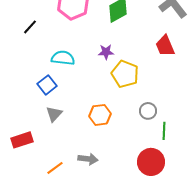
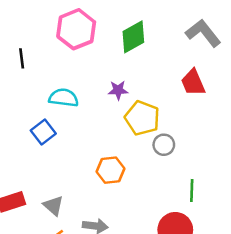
black line: (30, 27) -> (22, 58), turned -49
gray circle: (148, 111) -> (164, 145), moved
gray triangle: (54, 114) -> (53, 206), moved, turned -30

